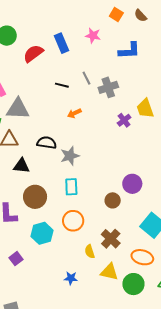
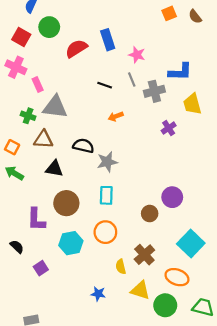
orange square: (116, 15) -> (169, 13), turned 32
pink star: (93, 35) -> (137, 55), moved
blue L-shape: (129, 51) -> (180, 72), moved
yellow trapezoid: (145, 108) -> (192, 104), moved

